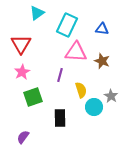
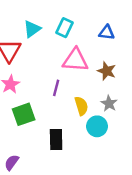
cyan triangle: (37, 13) -> (32, 29), moved
cyan rectangle: (67, 25) -> (65, 28), size x0.7
gray star: (111, 96) -> (109, 103), moved

